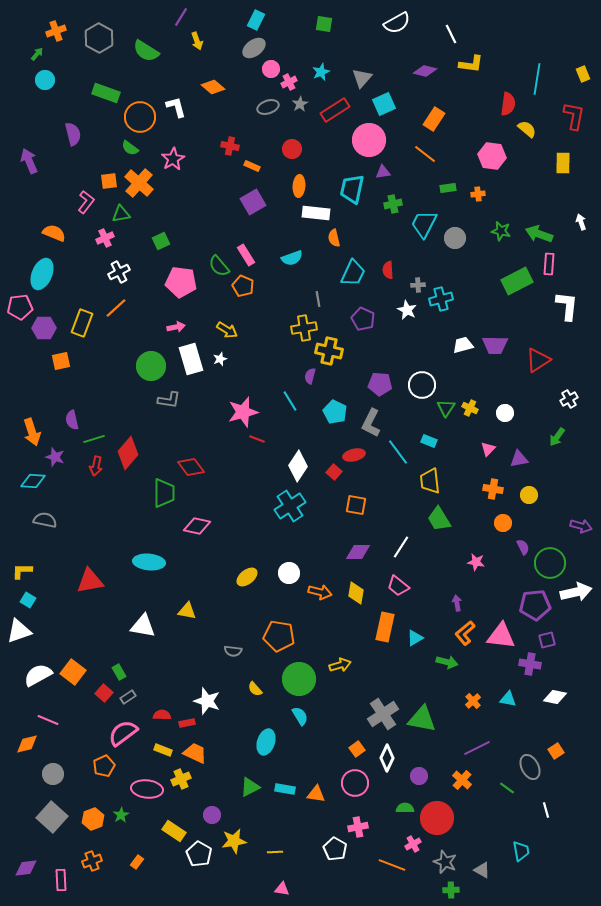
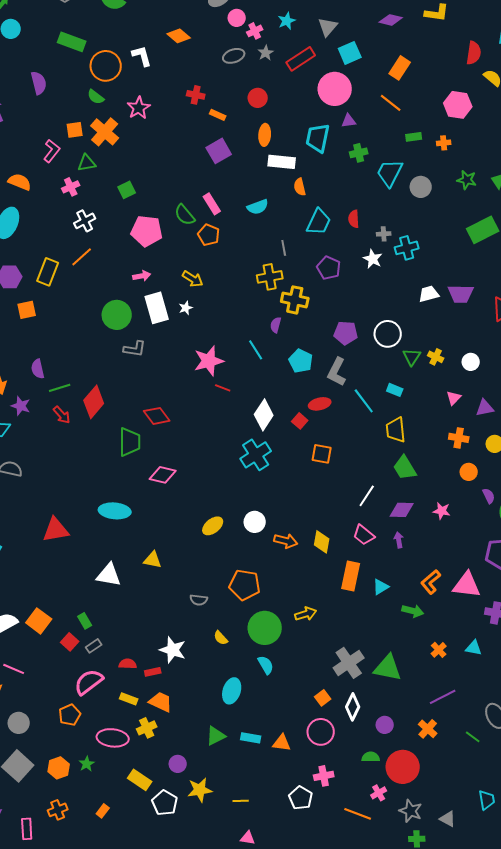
red arrow: (96, 466) -> (62, 415), turned -54
purple diamond: (358, 552) -> (402, 510), moved
purple arrow: (457, 603) -> (399, 540), moved

